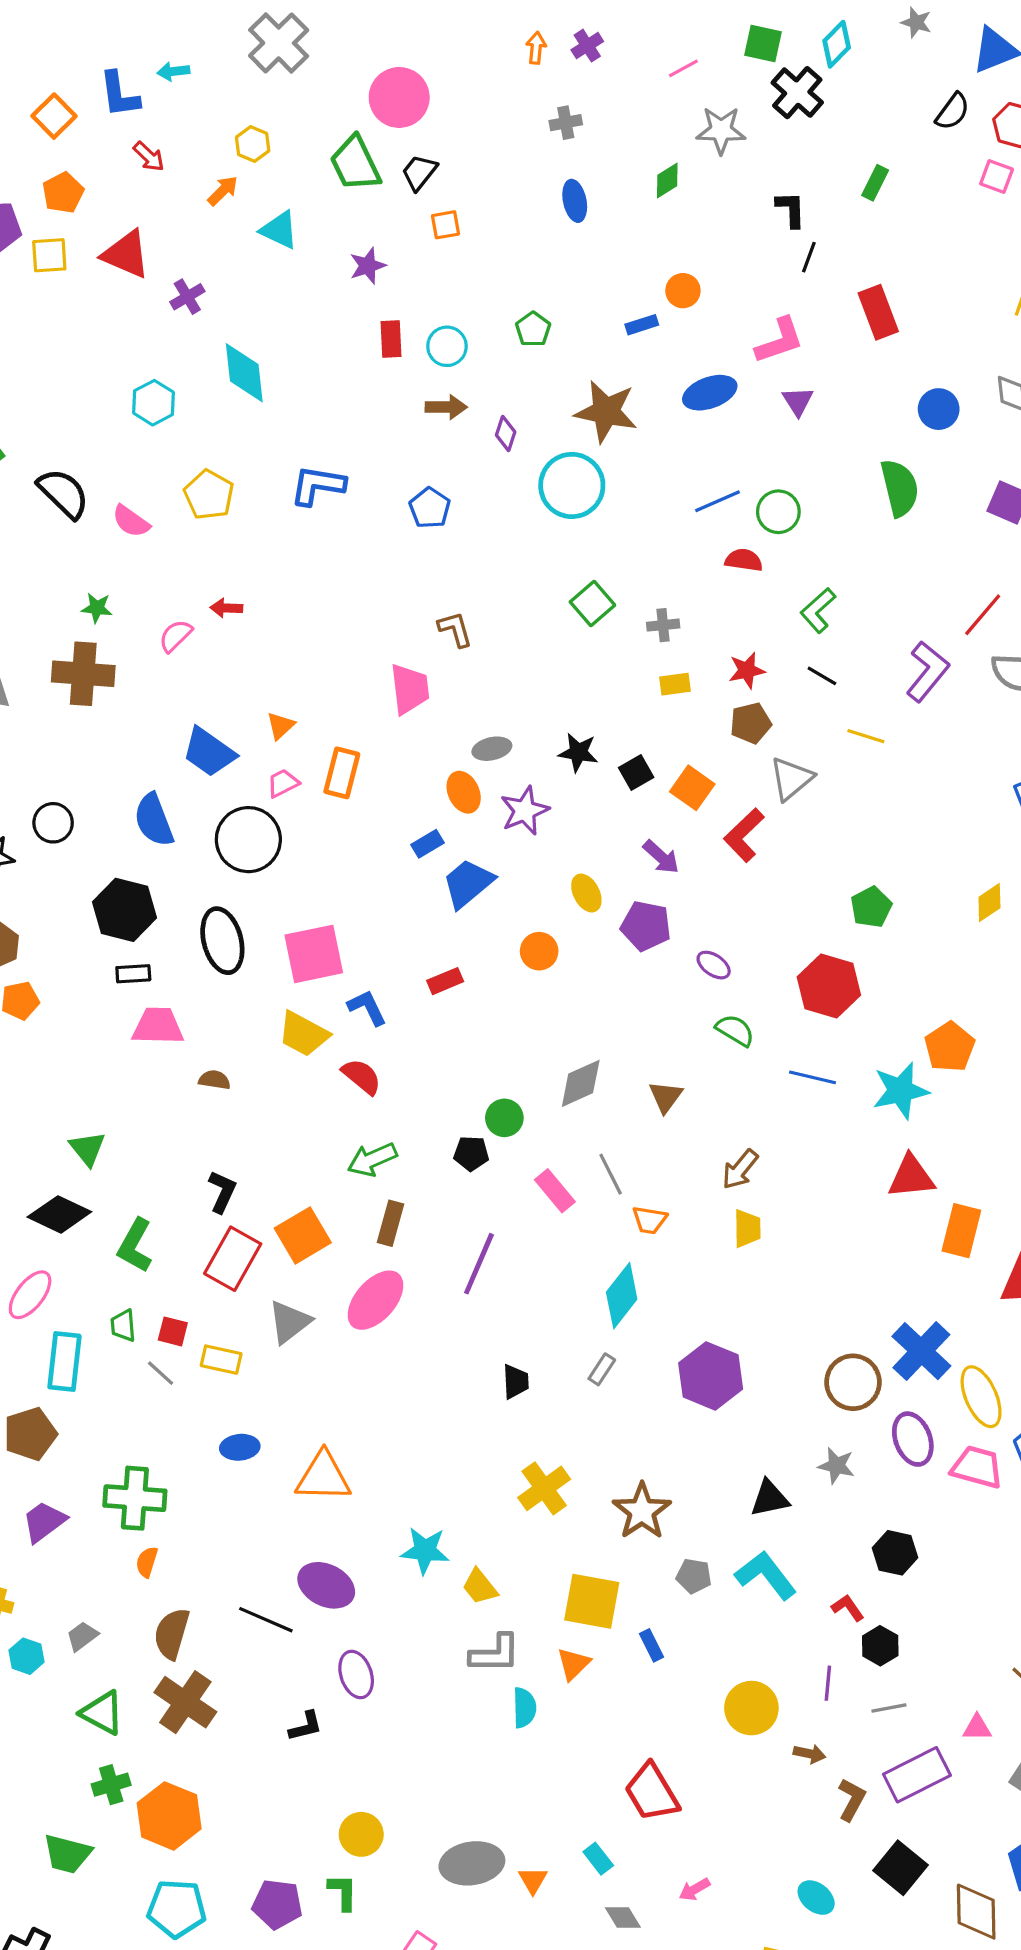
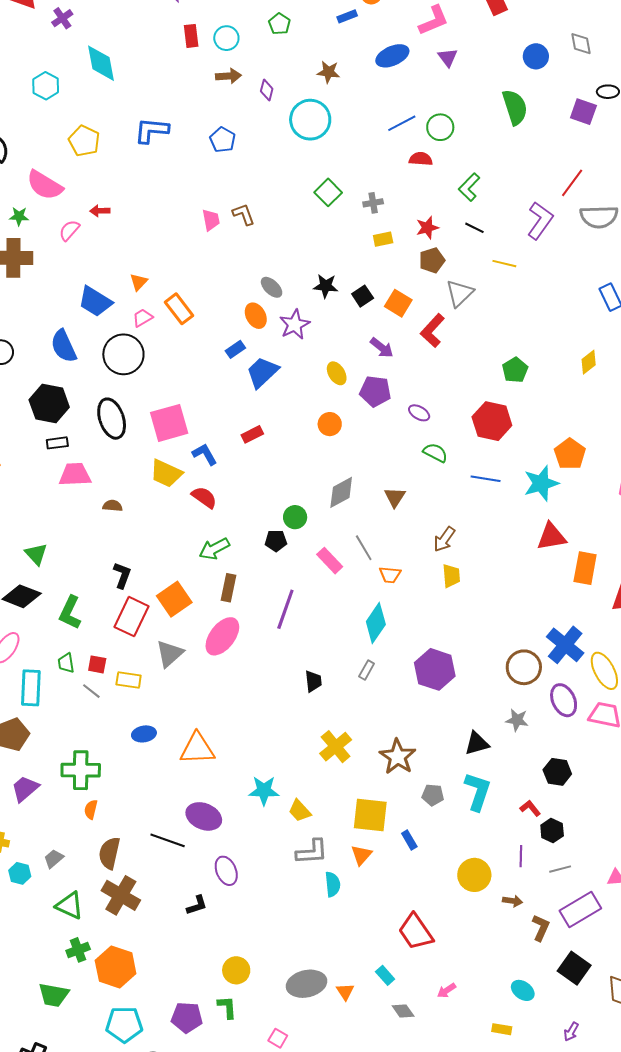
brown star: (606, 412) -> (328, 72), size x0.6
pink semicircle: (131, 521) -> (45, 185), moved, size x1.5
pink trapezoid: (410, 689) -> (211, 220), moved, size x0.7
gray ellipse: (492, 749) -> (272, 287), turned 60
orange rectangle: (342, 773) -> (179, 309), turned -48
orange circle: (539, 951) -> (330, 424), moved
cyan L-shape: (766, 1575) -> (478, 791), turned 60

